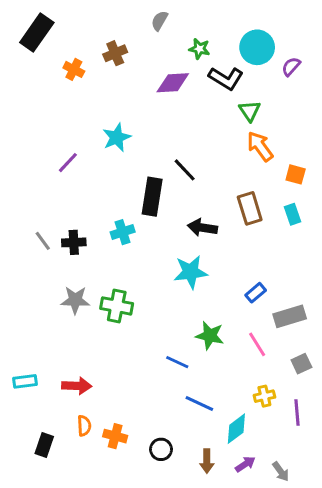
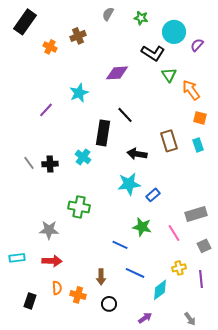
green star: (199, 49) -> (141, 18), moved
purple diamond: (173, 83) -> (117, 73), moved
orange arrow: (260, 146) -> (191, 90), moved
cyan cross: (123, 232) -> (83, 157), turned -35
blue rectangle: (256, 293) -> (153, 195), moved
gray star: (75, 300) -> (49, 230), moved
brown arrow: (207, 461) -> (101, 277), moved
purple arrow: (245, 464) -> (145, 318), moved

